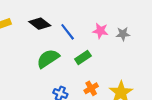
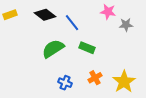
pink star: (100, 31) -> (108, 12), moved
green rectangle: (83, 58) -> (87, 48), turned 56

